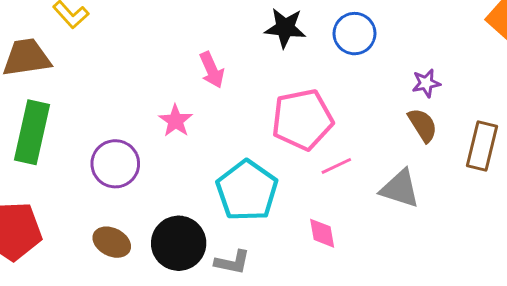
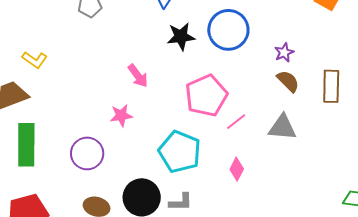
blue circle: (354, 34) -> (228, 30), size x1.4
pink star: (176, 121) -> (121, 115), turned -30
pink diamond: (322, 233) -> (237, 169), turned 50

